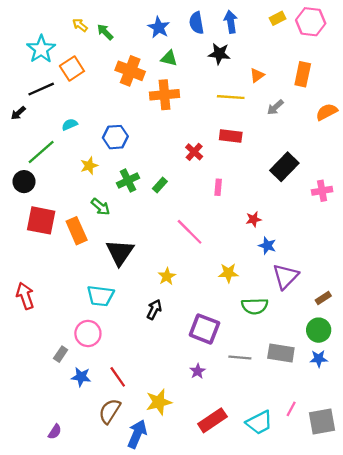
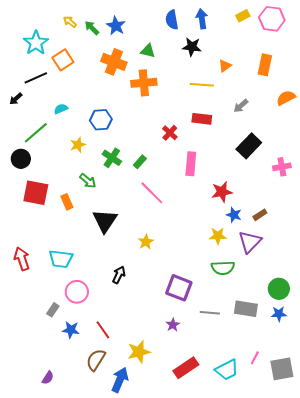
blue star: (159, 27) -> (116, 26), moved
gray arrow: (275, 107) -> (241, 106), moved
green cross: (128, 180) -> (112, 158), turned -30
pink rectangle: (218, 187) -> (191, 164), size x1.6
red star: (254, 219) -> (222, 192), size x1.5
orange rectangle: (77, 231) -> (67, 202), size x0.7
pink line: (190, 232) -> (152, 193), moved
yellow star: (228, 273) -> (218, 236), moved
cyan trapezoid: (101, 296) -> (61, 259), moved
brown rectangle: (323, 298) -> (260, 215), moved
black arrow: (154, 310) -> (119, 275), moved

